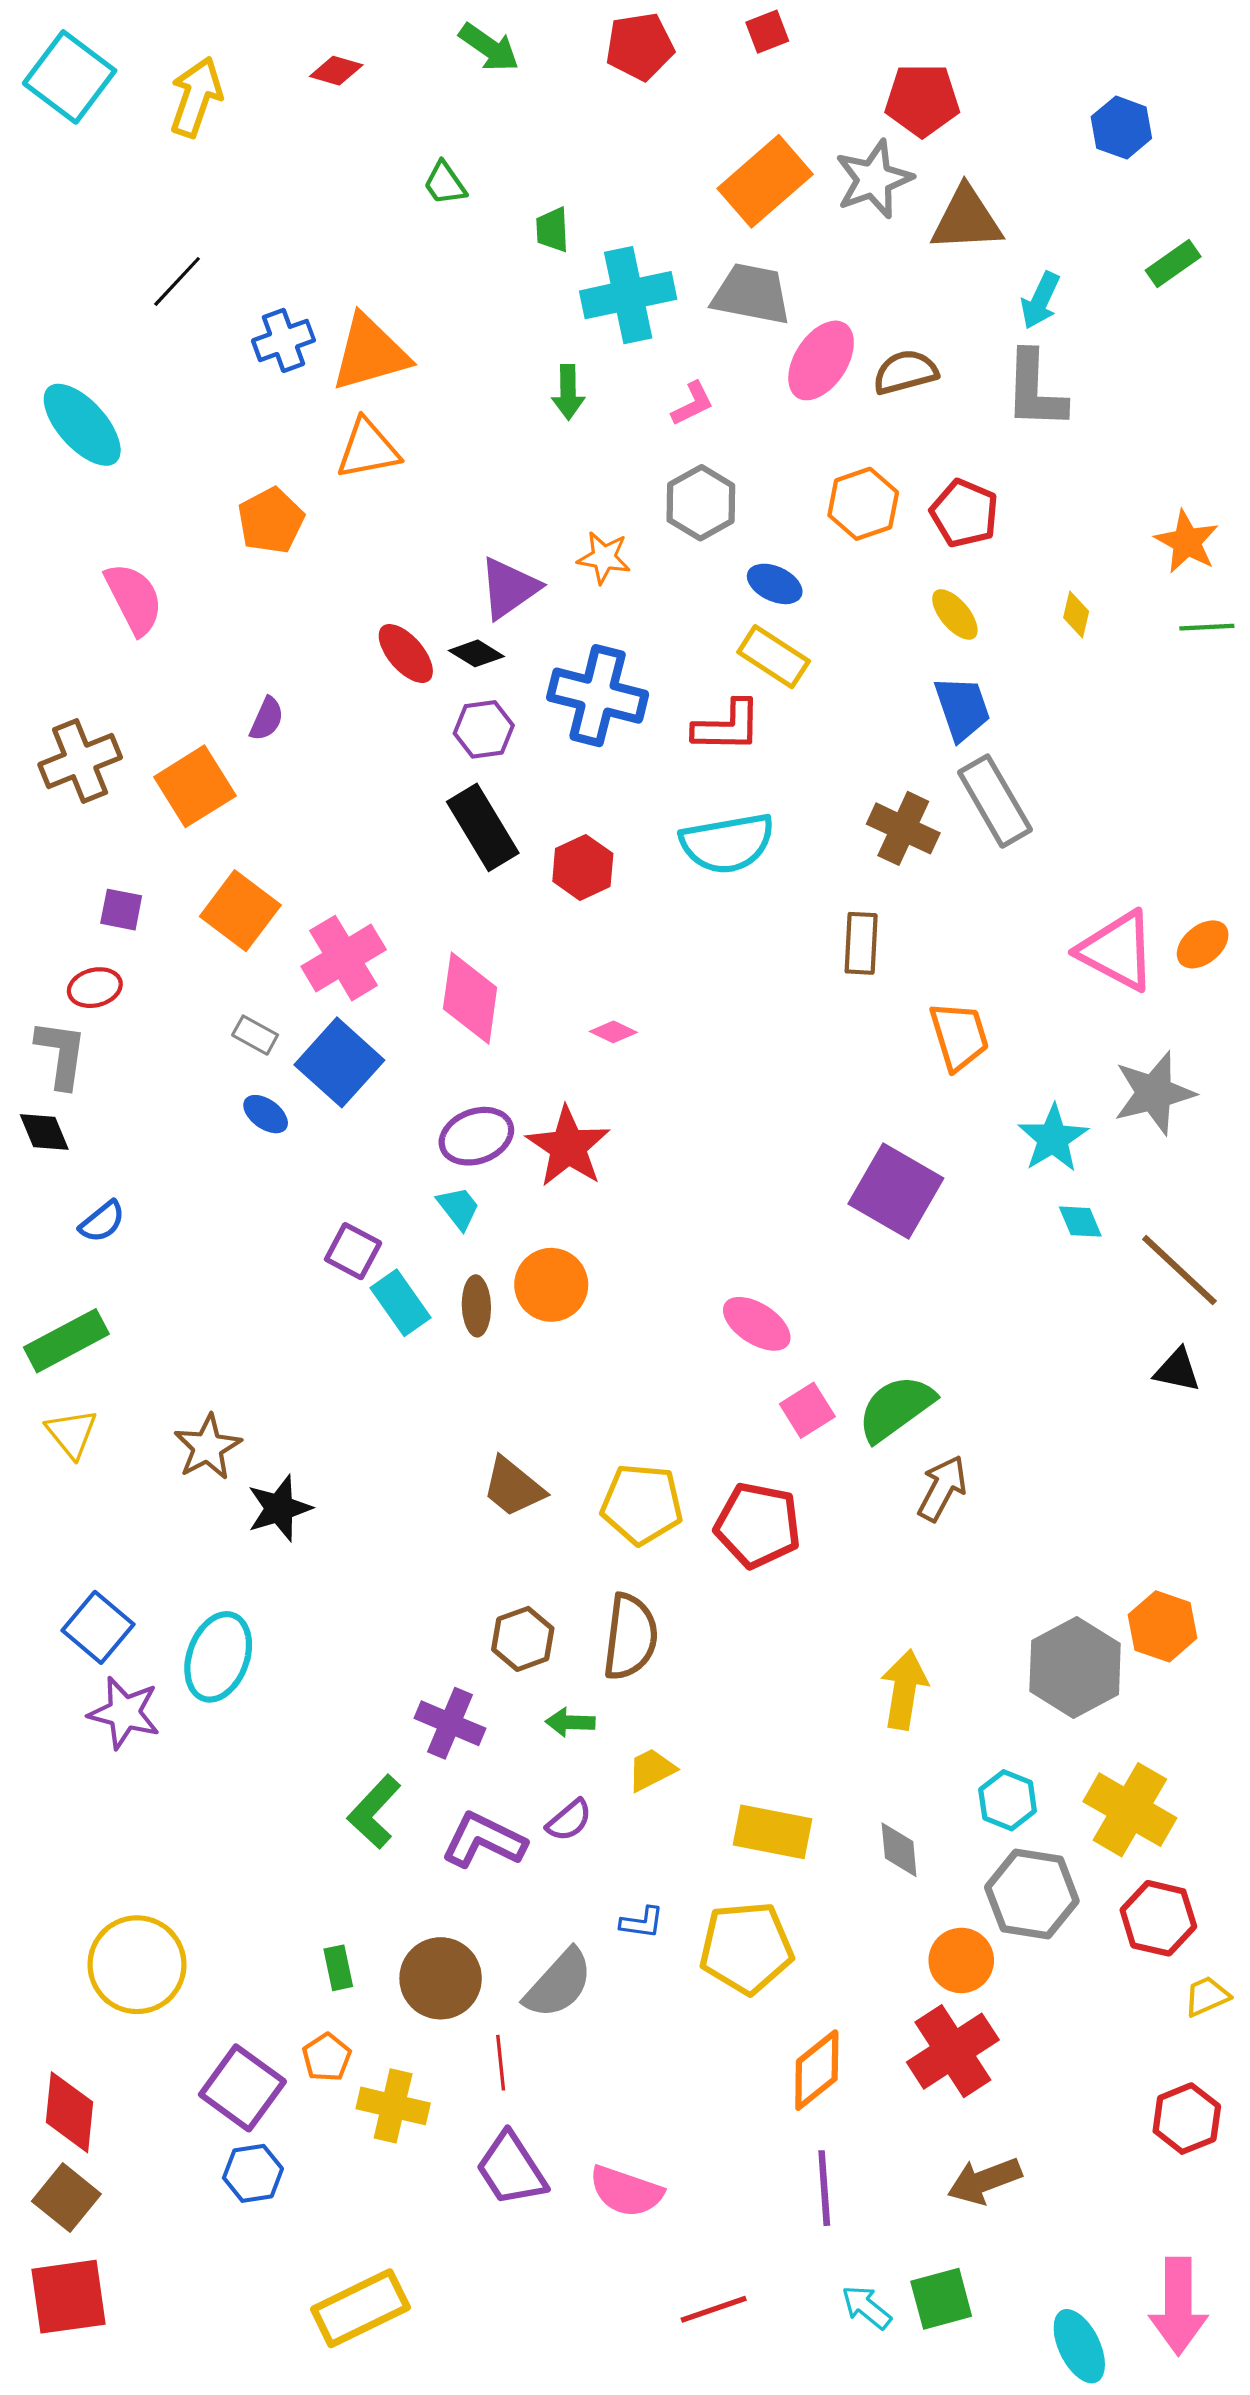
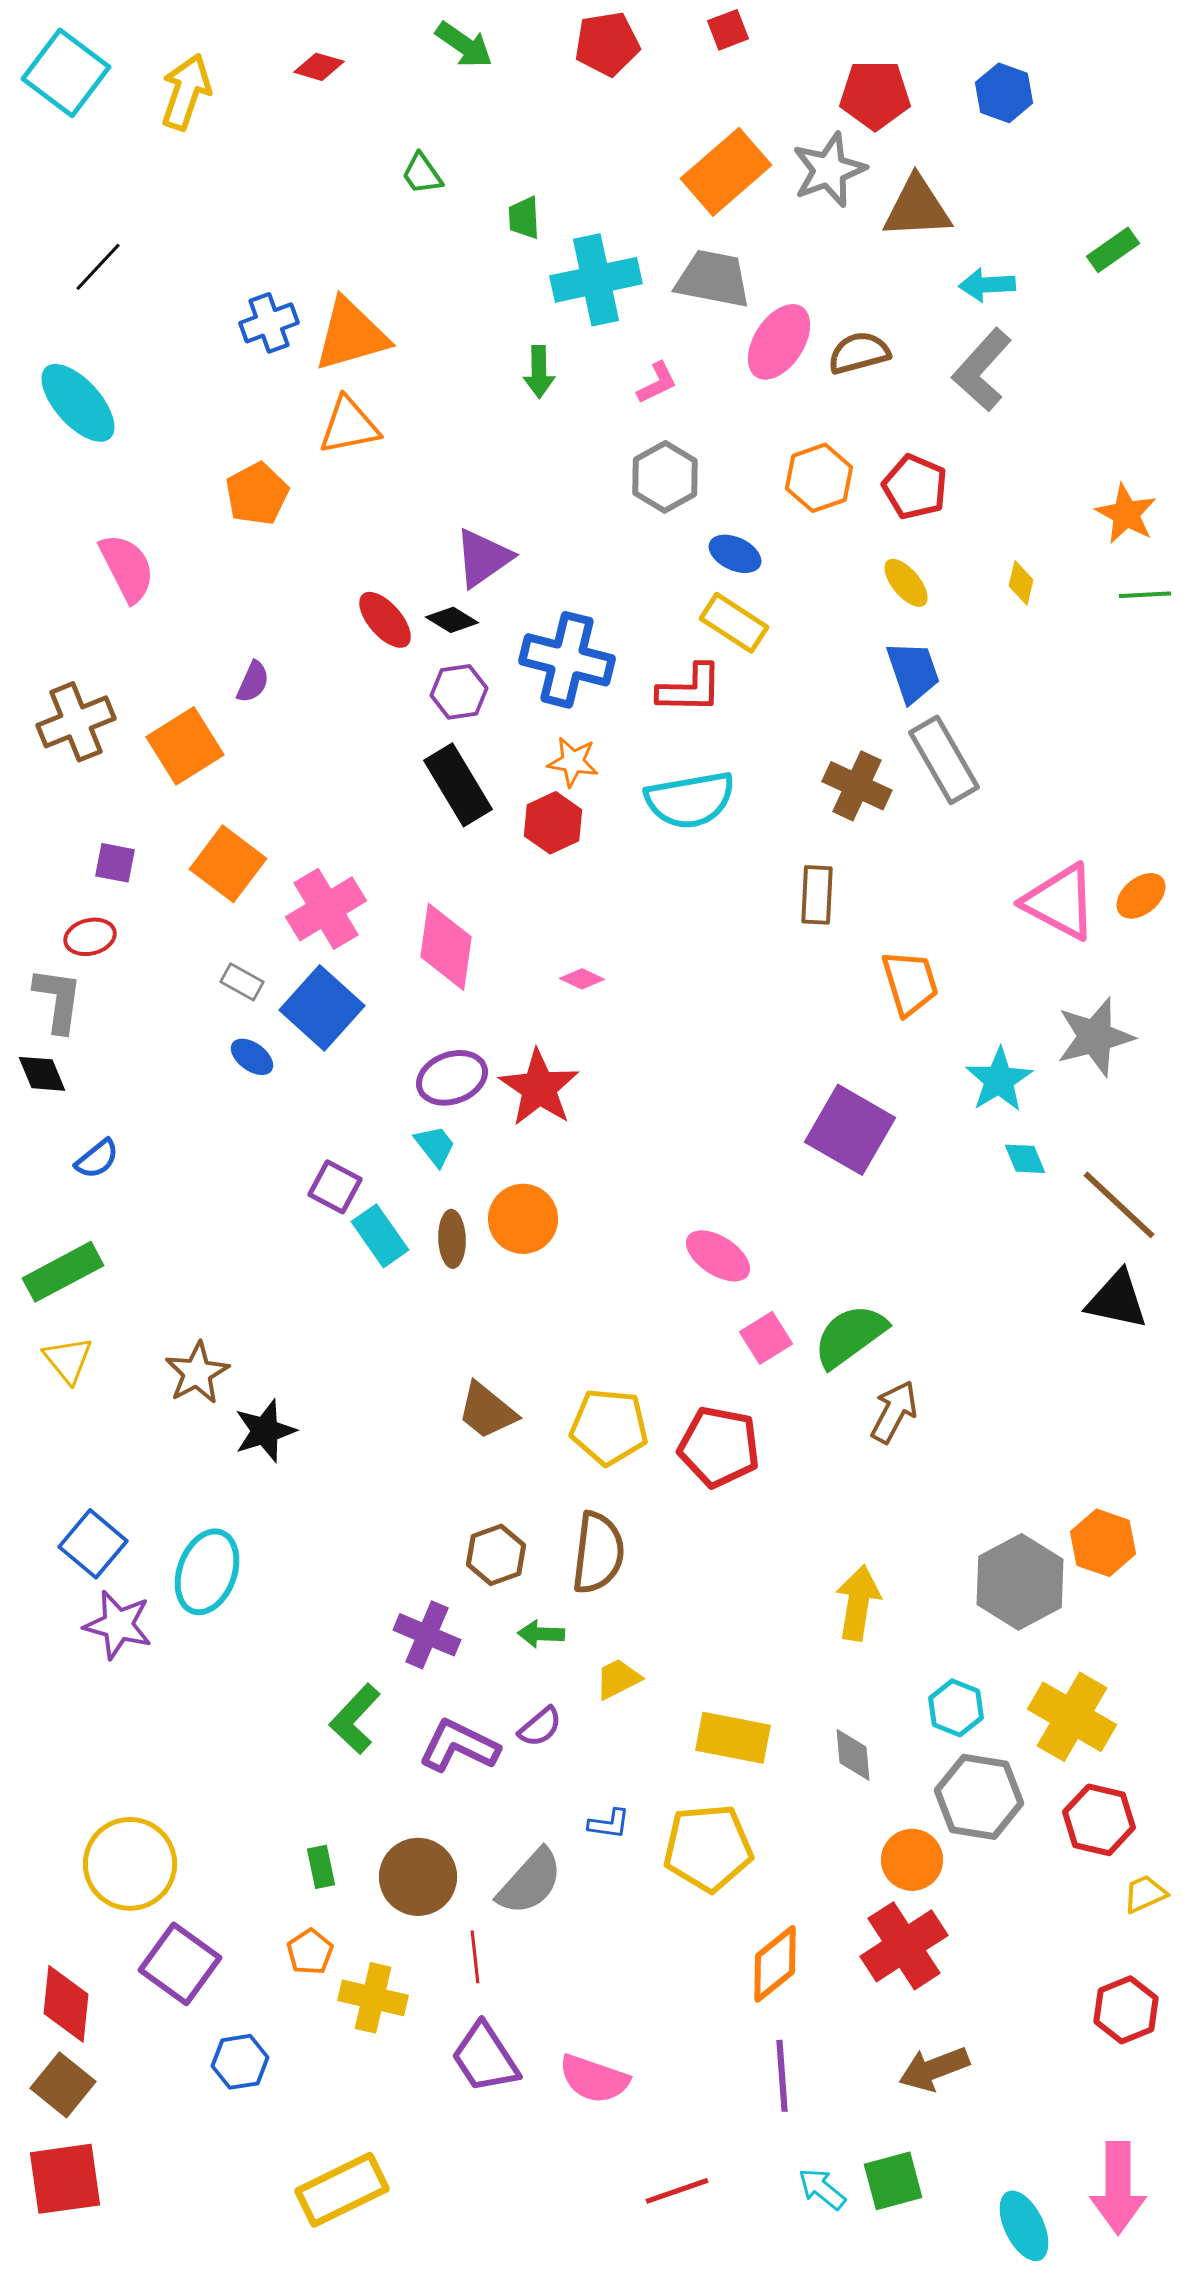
blue hexagon: (1121, 128) -> (1004, 93), moved
black line: (177, 281) -> (98, 267), moved
cyan arrow: (1040, 300) -> (987, 285), turned 62
gray L-shape: (1035, 390) -> (982, 370), turned 40
orange star: (604, 558) -> (573, 762), moved
black triangle: (1177, 1370) -> (1117, 1300), size x1.4
purple square: (242, 2088) -> (180, 1964), moved

